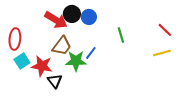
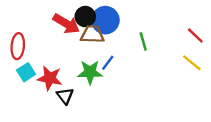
blue circle: (89, 17) -> (105, 20), size x1.5
brown trapezoid: (62, 46) -> (92, 34), moved, turned -125
yellow line: (162, 53) -> (192, 63), turned 54

